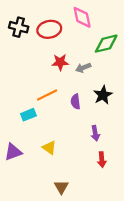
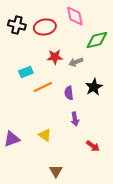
cyan rectangle: (28, 115) -> (26, 72), moved
purple arrow: (95, 133) -> (75, 119), moved
red arrow: (102, 160) -> (93, 146), turned -48

